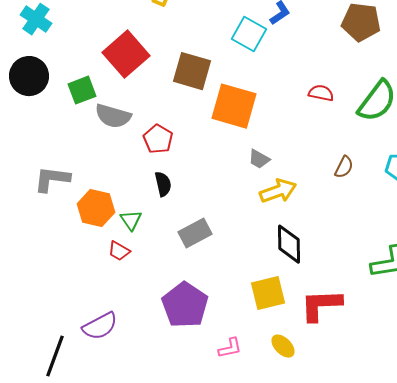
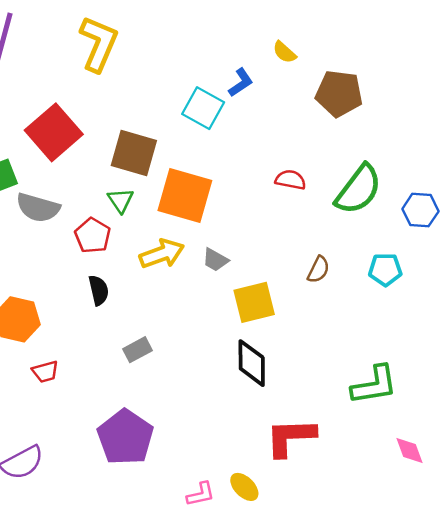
yellow arrow: (278, 191) -> (162, 254), moved
green triangle: (131, 220) -> (121, 200), moved
gray rectangle: (195, 233) -> (138, 350), size x0.7
red trapezoid: (119, 251) -> (45, 372), turned -45
yellow square: (268, 293) -> (254, 302), moved
pink L-shape: (230, 348) -> (201, 494), moved

